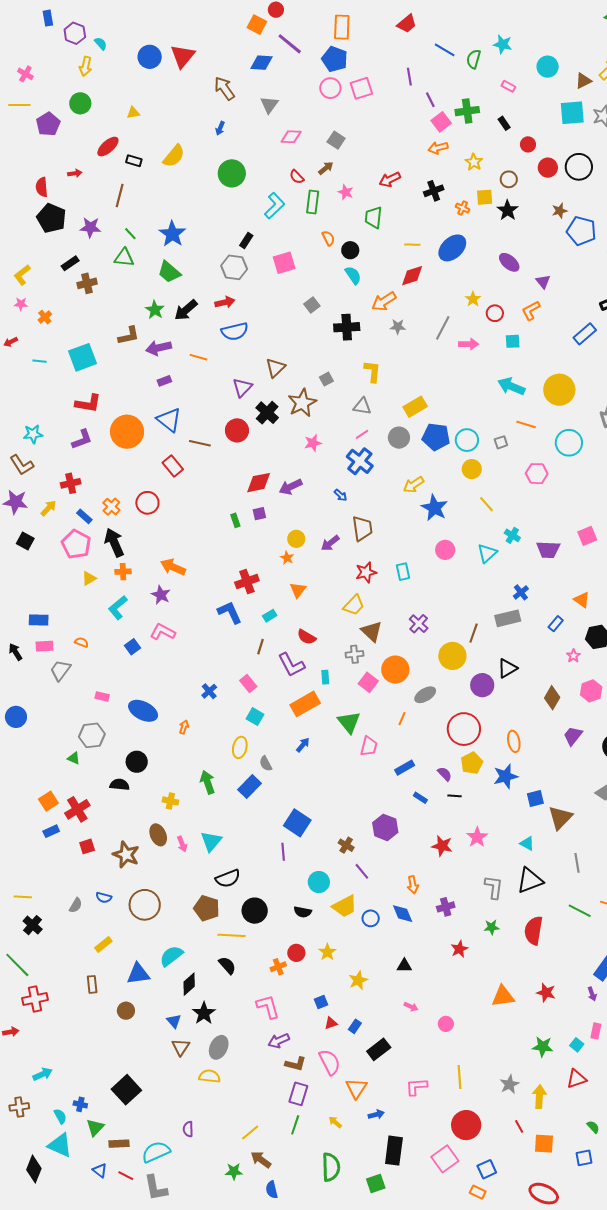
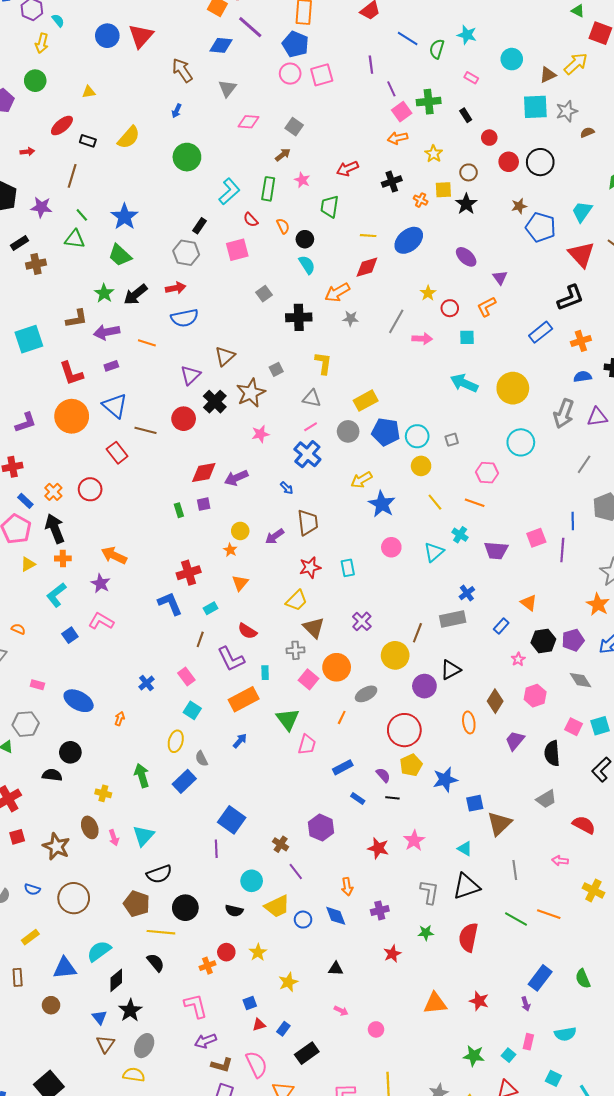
red semicircle: (297, 177) -> (251, 220), moved
red L-shape: (88, 403) -> (71, 373), moved, turned 60
orange line: (526, 424) -> (475, 503), moved
orange ellipse: (514, 741) -> (469, 722), moved

